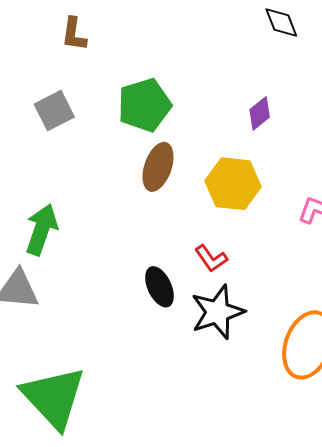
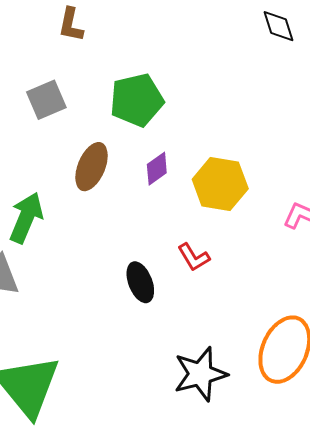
purple diamond: (260, 113) -> (157, 169), moved
brown ellipse: (158, 167) -> (92, 167), moved
black star: (218, 312) -> (200, 374), moved

